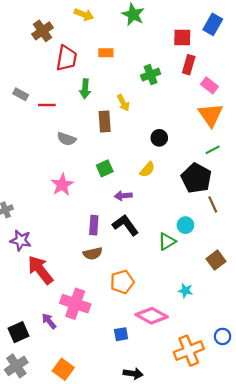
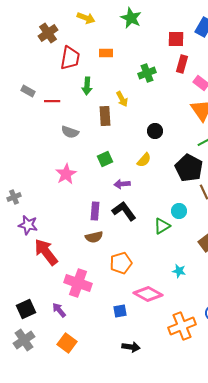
purple arrow: (49, 321) -> (59, 310), moved

